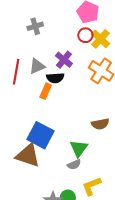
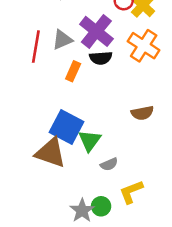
purple cross: (64, 60) -> (96, 31), size x1.5
black semicircle: (55, 78) -> (101, 58), moved
green triangle: (79, 148) -> (90, 141), moved

